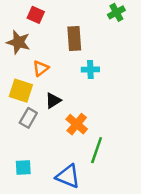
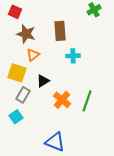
red square: (36, 15) -> (15, 12), moved
brown star: (18, 42) -> (26, 34), moved
green line: (97, 150) -> (87, 101), moved
cyan square: (23, 168) -> (16, 117), moved, turned -32

